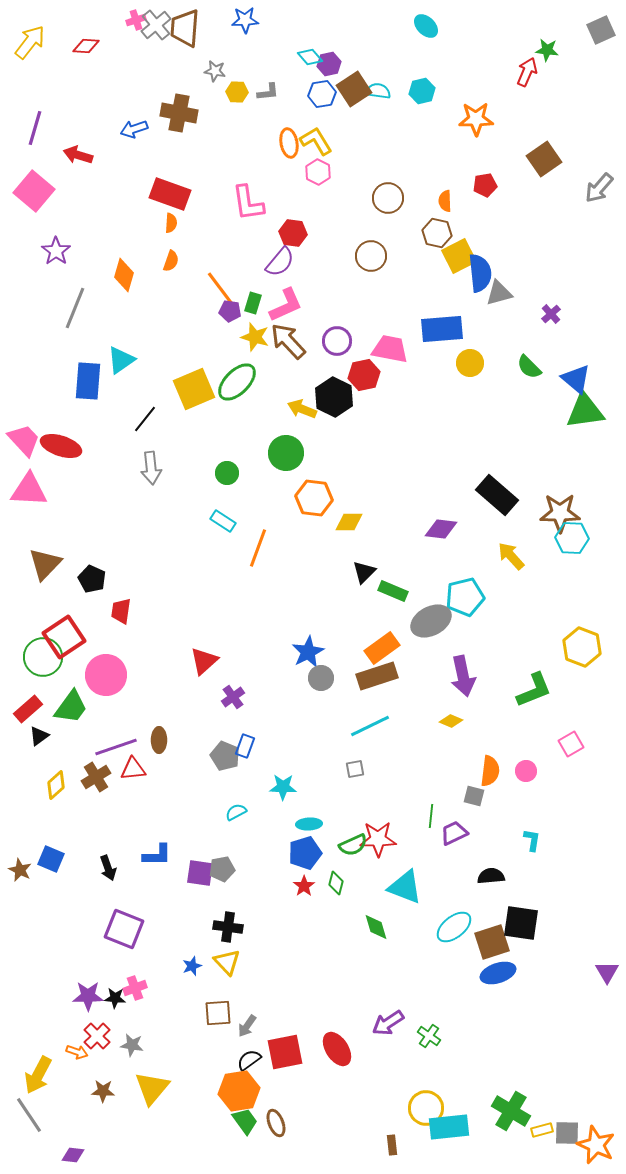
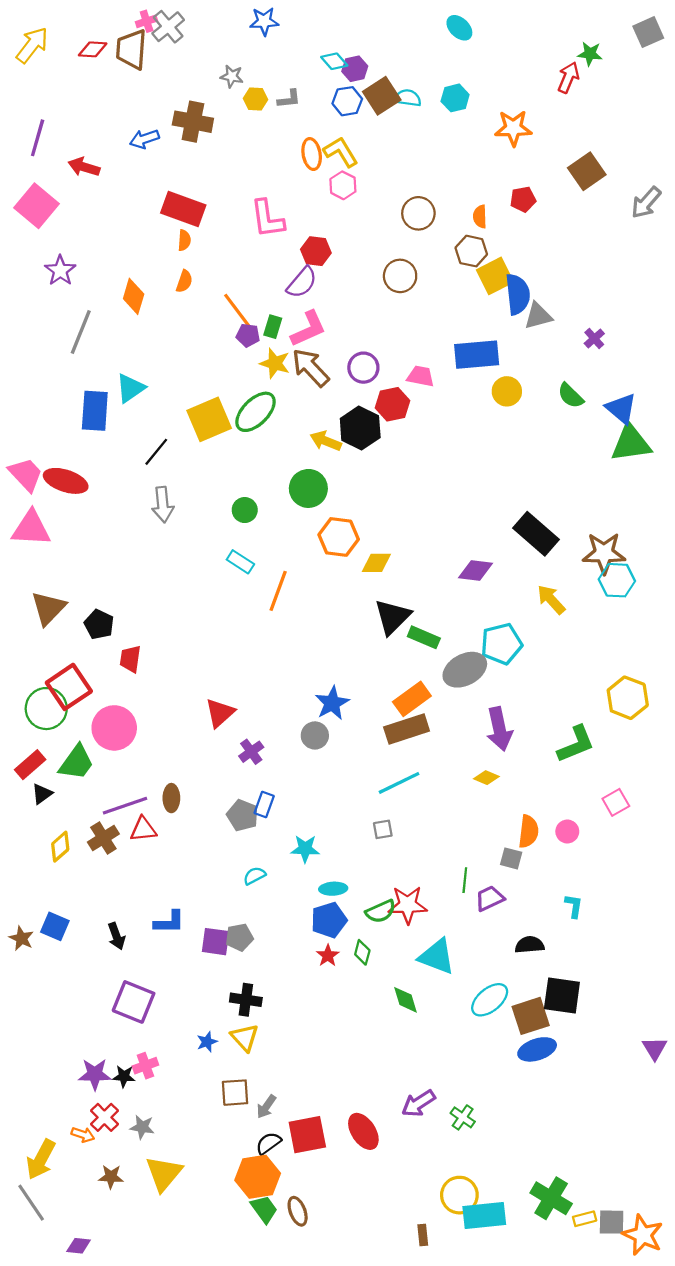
brown trapezoid: (185, 28) -> (131, 49), moved
pink trapezoid: (390, 349) -> (421, 376), size x0.7
black triangle: (364, 572) -> (393, 617), size x1.5
gray circle: (321, 678) -> (315, 735), moved

